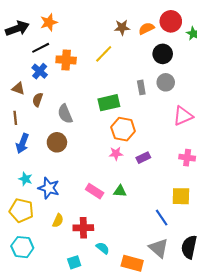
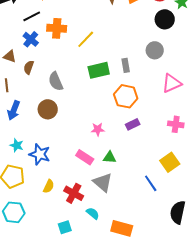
yellow line: (104, 54) -> (86, 39), moved
black circle: (163, 54) -> (165, 19), moved
gray rectangle: (141, 87) -> (126, 65), moved
orange hexagon: (123, 129) -> (126, 96), moved
pink star: (116, 154) -> (98, 129), moved
yellow square: (181, 196) -> (170, 162), turned -36
red cross: (83, 228) -> (74, 193), turned 30
gray triangle: (159, 248) -> (103, 182), moved

